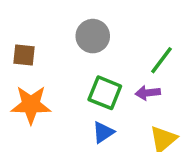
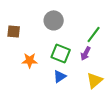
purple arrow: (148, 93) -> (86, 53), turned -56
orange star: (31, 105) -> (30, 60), moved, size x0.7

